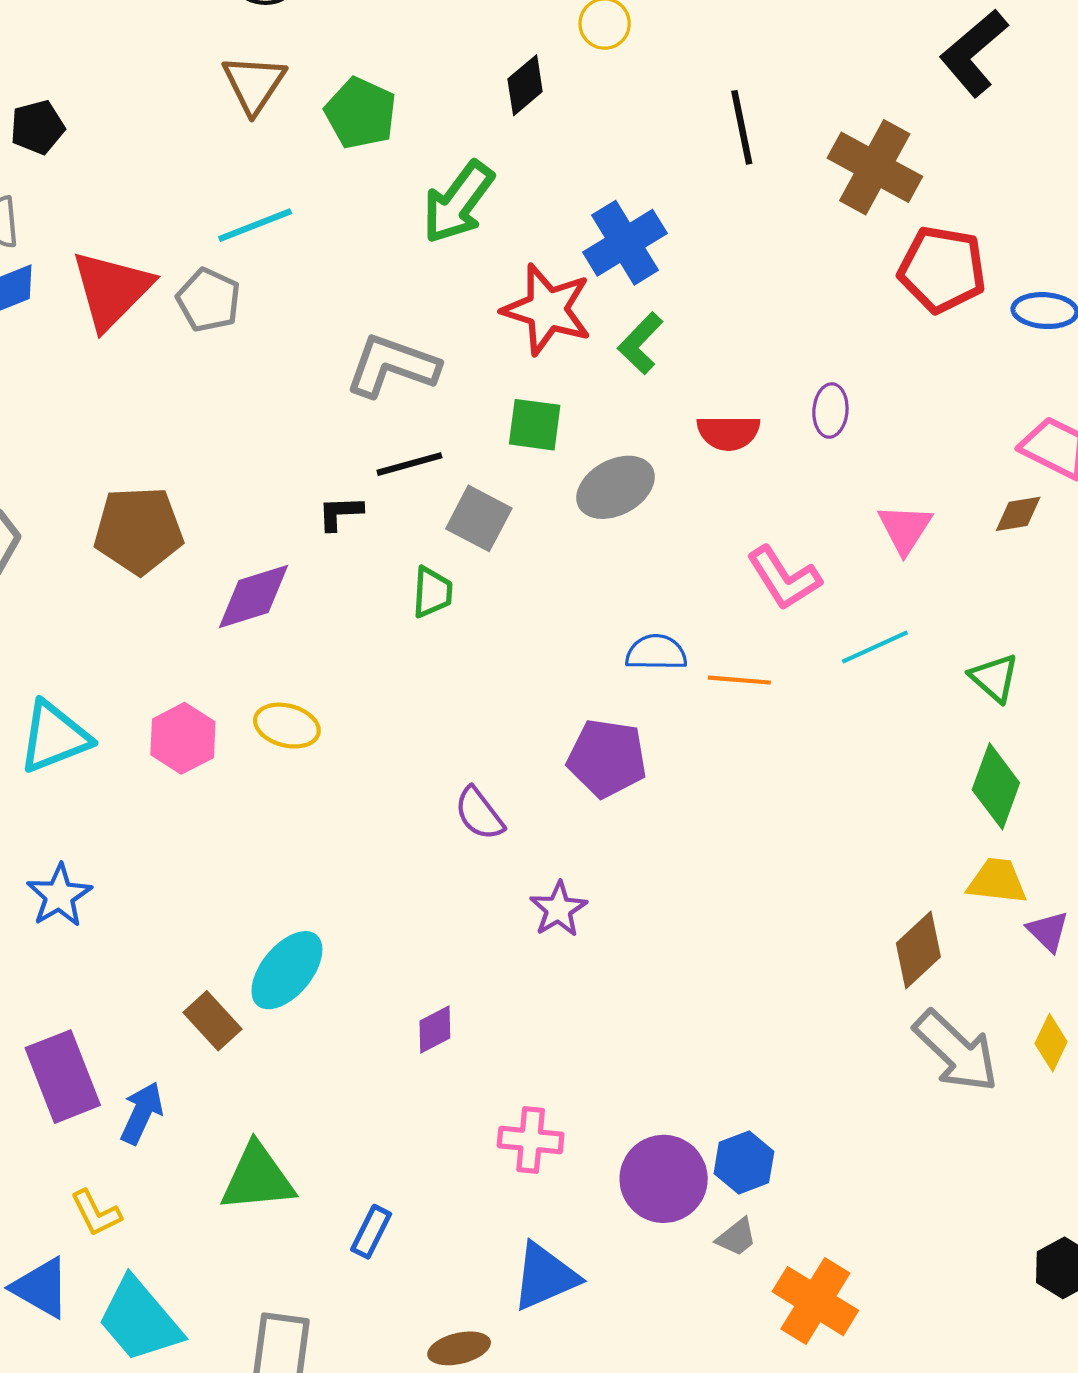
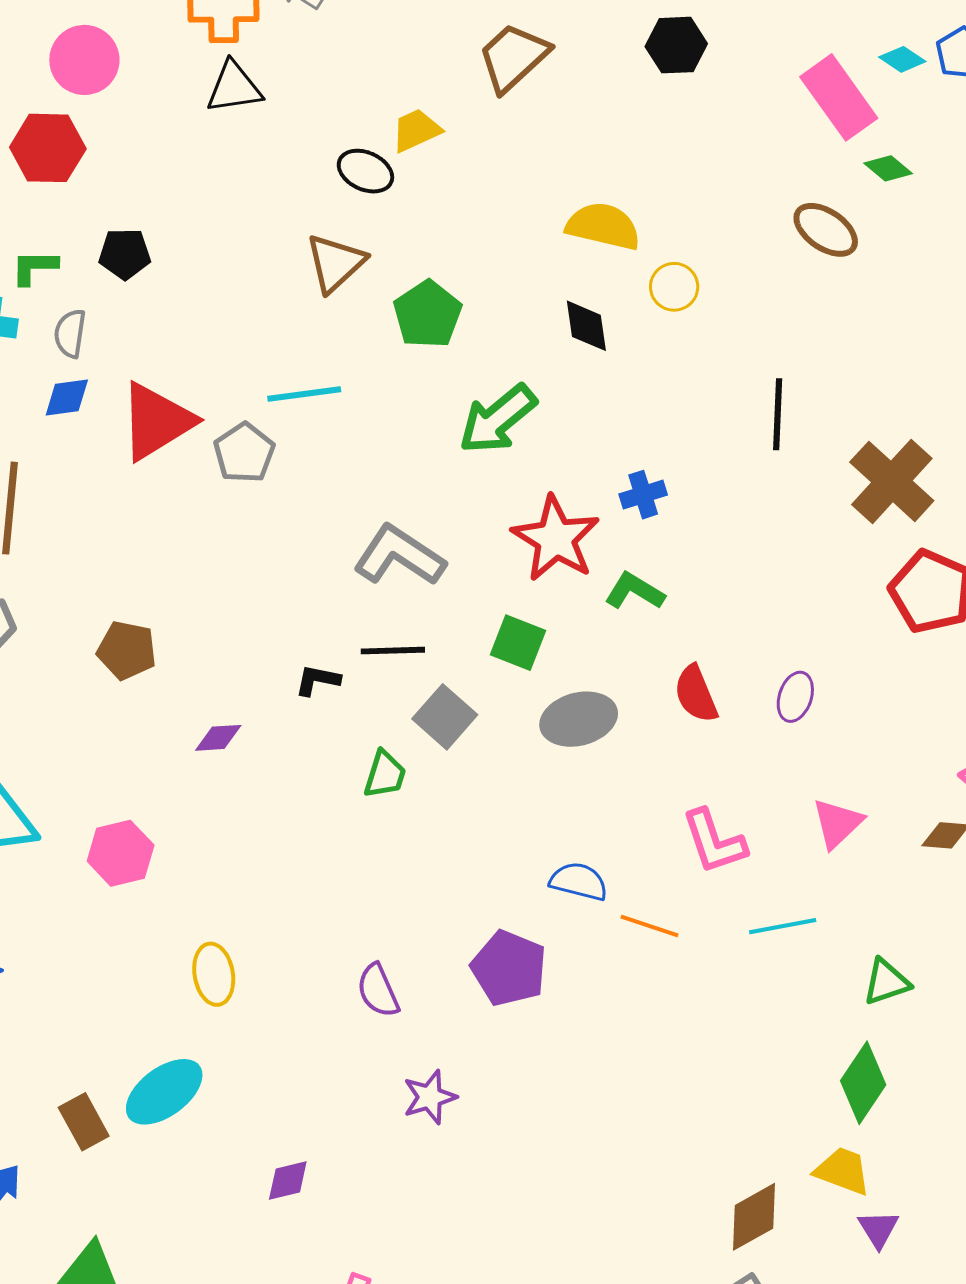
black diamond: (525, 85) -> (586, 326), turned -72
blue cross: (625, 243) -> (643, 495), size x0.6
green L-shape: (640, 343) -> (635, 591), turned 64
red semicircle: (729, 432) -> (696, 694), turned 54
brown pentagon: (138, 530) -> (127, 650), size x0.7
purple diamond: (253, 596) -> (218, 738), size x0.6
green triangle: (994, 678) -> (886, 982), turned 46
yellow ellipse: (287, 726) -> (214, 974), moved, turned 52

